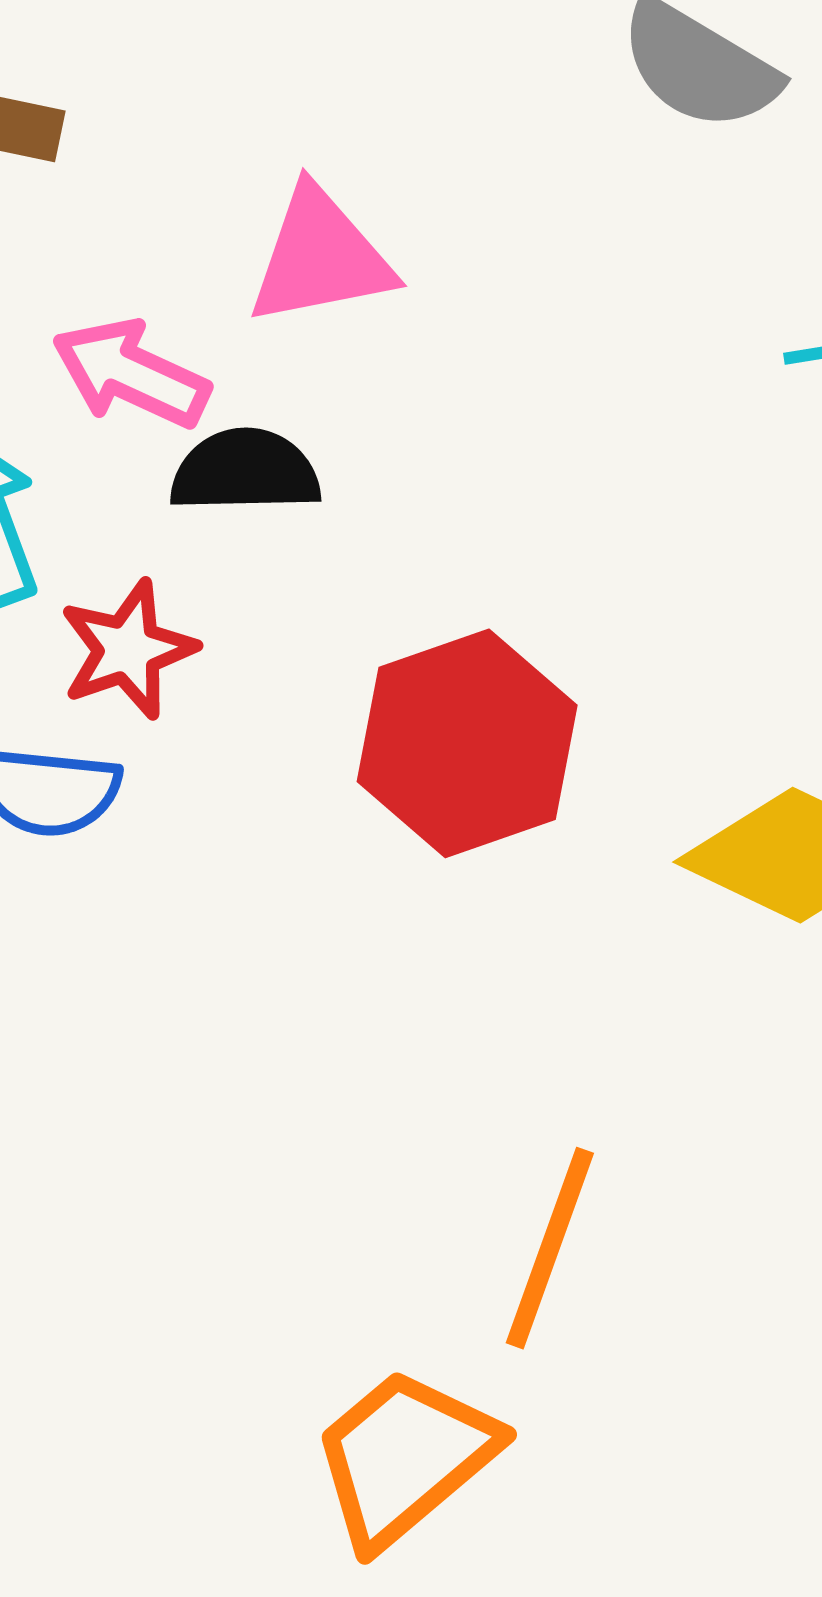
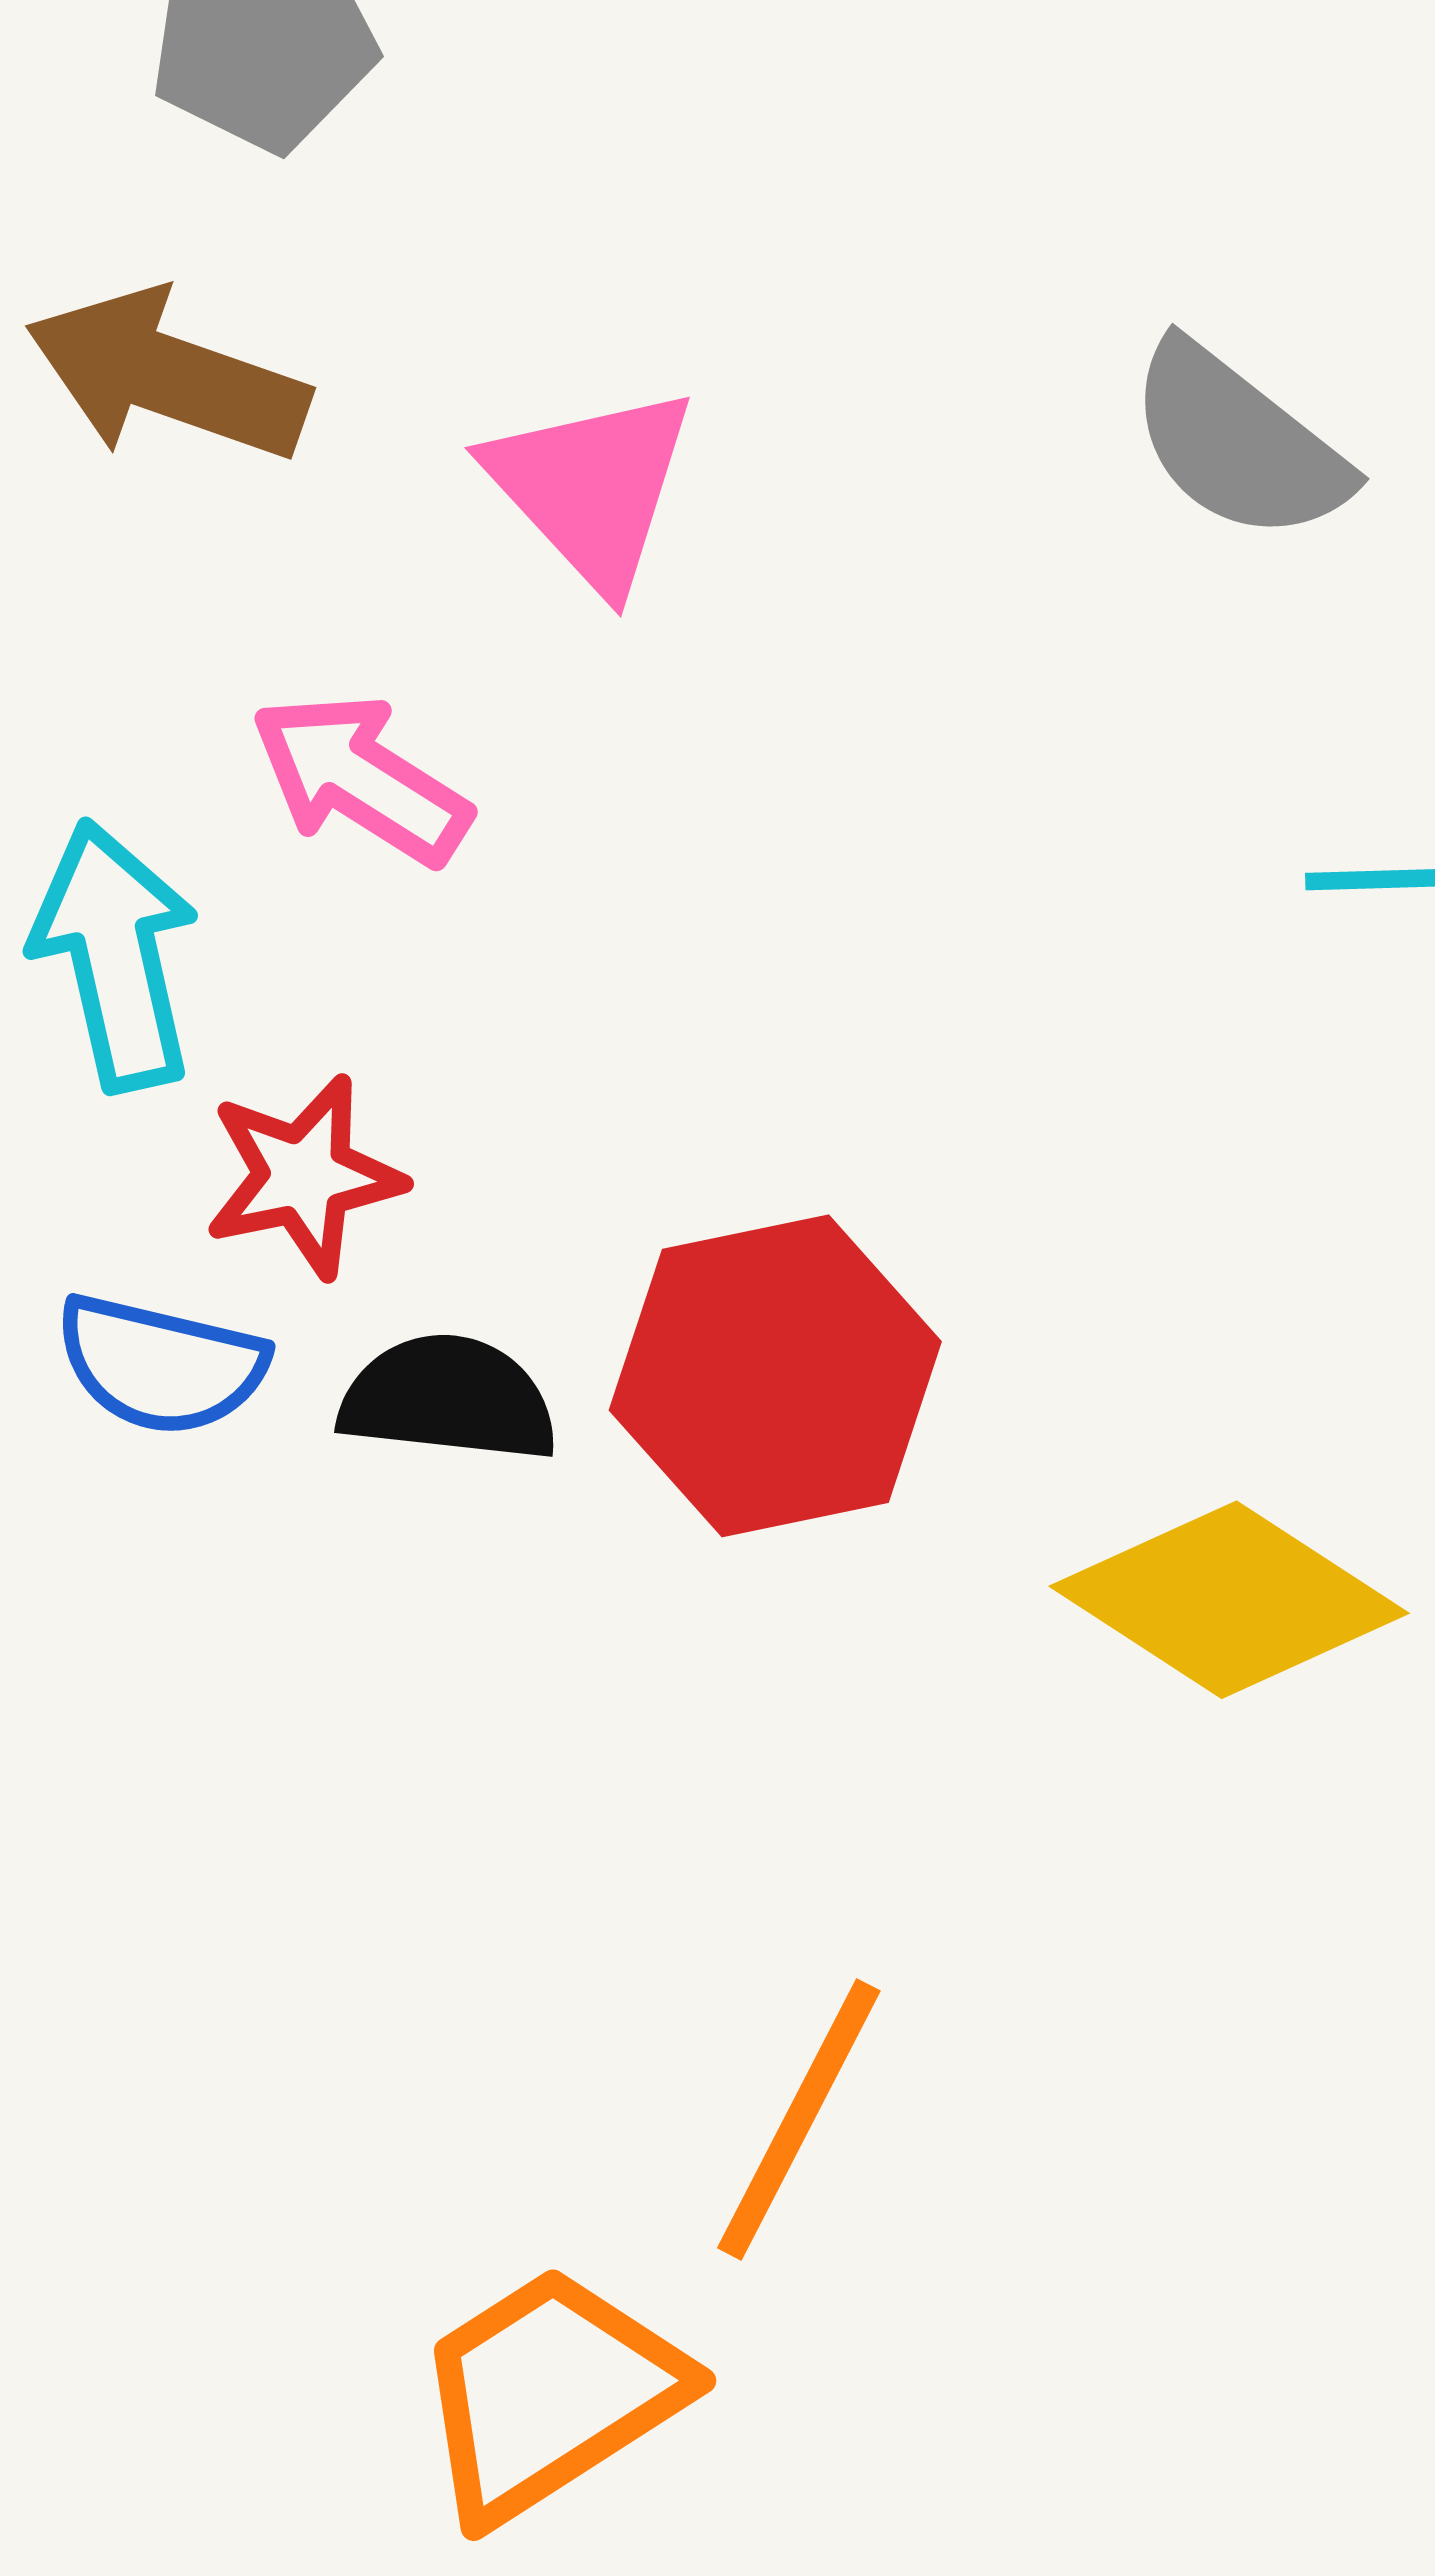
pink triangle: (320, 257) -> (592, 487), moved, turned 51
black semicircle: (245, 471) -> (448, 1399), moved

